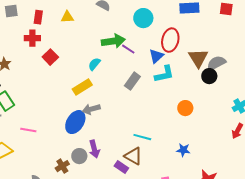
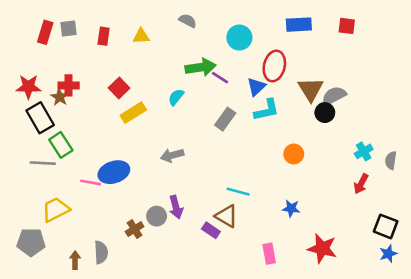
red cross: (32, 38) -> (69, 85), moved
yellow rectangle: (82, 87) -> (133, 113), moved
blue ellipse: (75, 122) -> (114, 172), moved, turned 40

